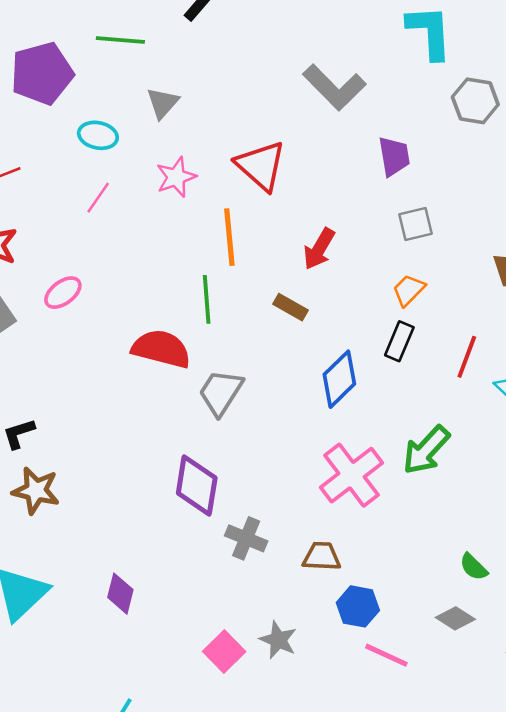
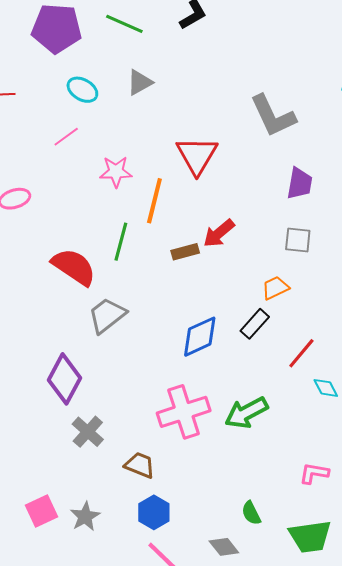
pink star: (176, 177) -> (116, 172), moved
brown rectangle: (291, 307) -> (185, 252), moved, turned -64

